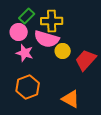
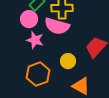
yellow circle: (63, 51) -> (68, 61), moved

